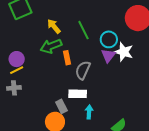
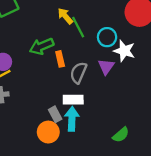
yellow arrow: (54, 26) -> (65, 16), moved
purple triangle: (108, 55) -> (106, 67), moved
cyan arrow: (89, 112) -> (72, 119), moved, size x1.5

